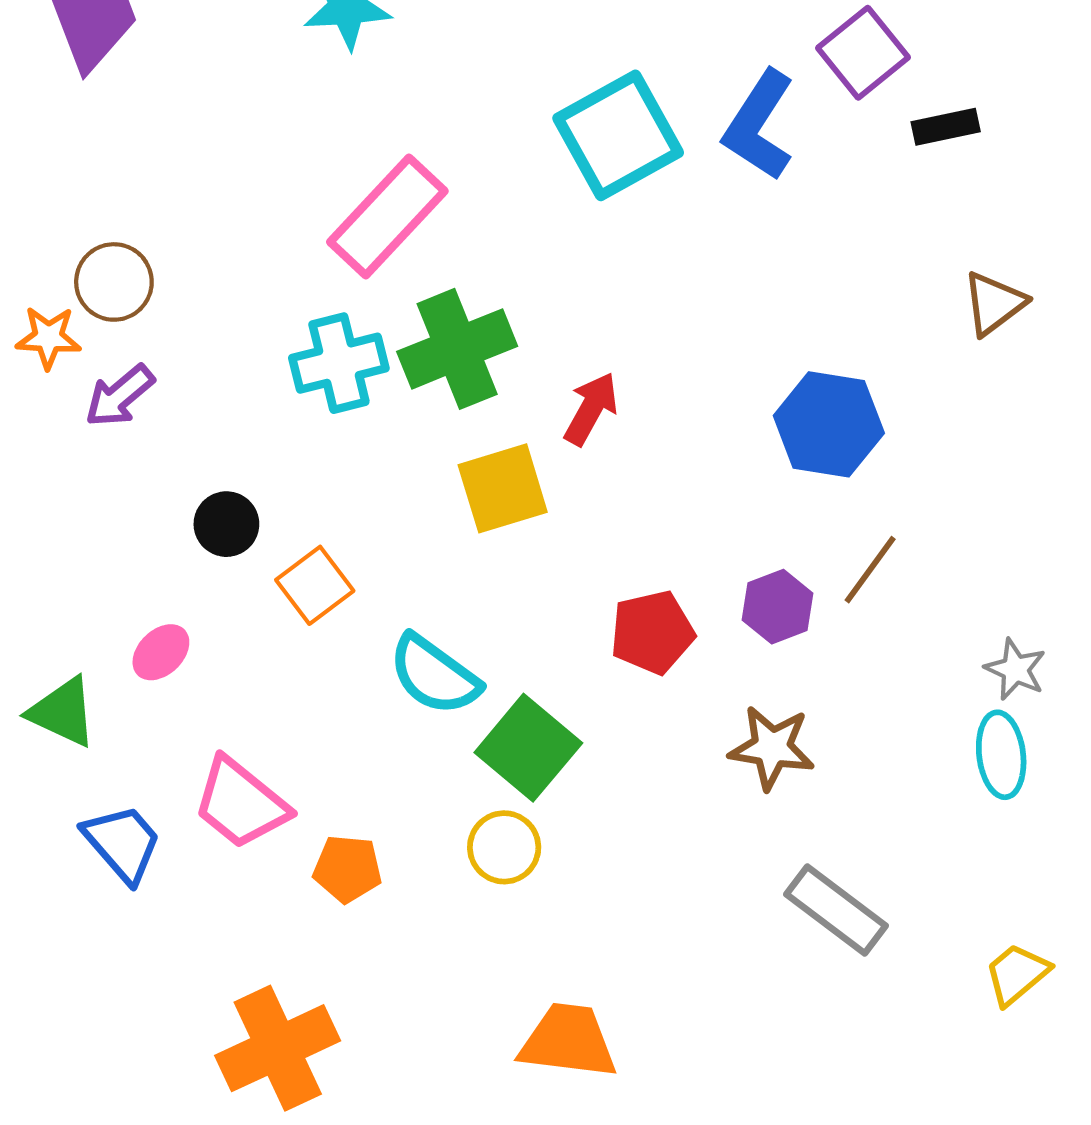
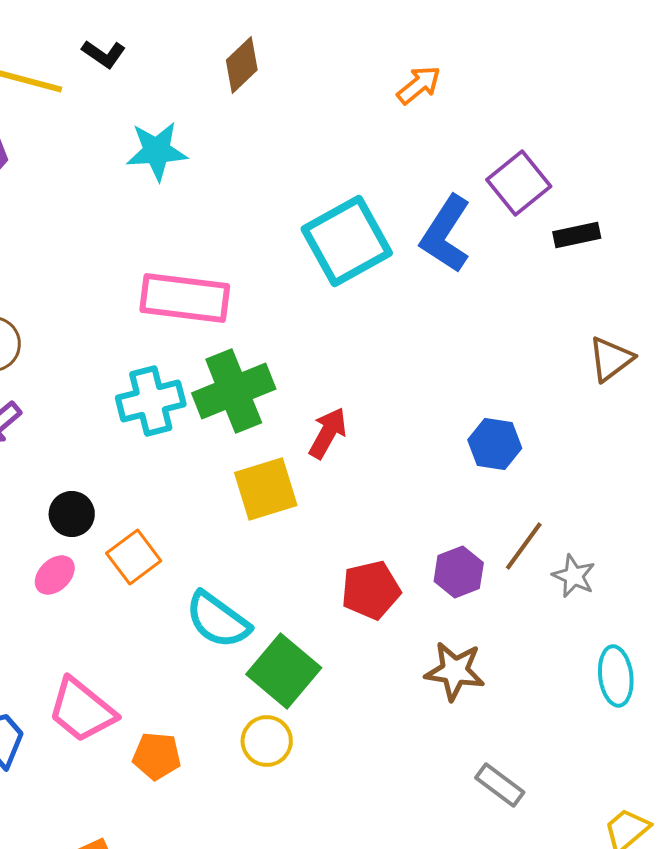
pink rectangle: (387, 216) -> (185, 298), turned 54
blue hexagon: (829, 424) -> (495, 444), size x0.7
pink ellipse: (161, 652) -> (55, 575), moved
gray star: (1015, 669) -> (574, 576), moved
gray rectangle: (836, 910) -> (500, 785), size x0.7

